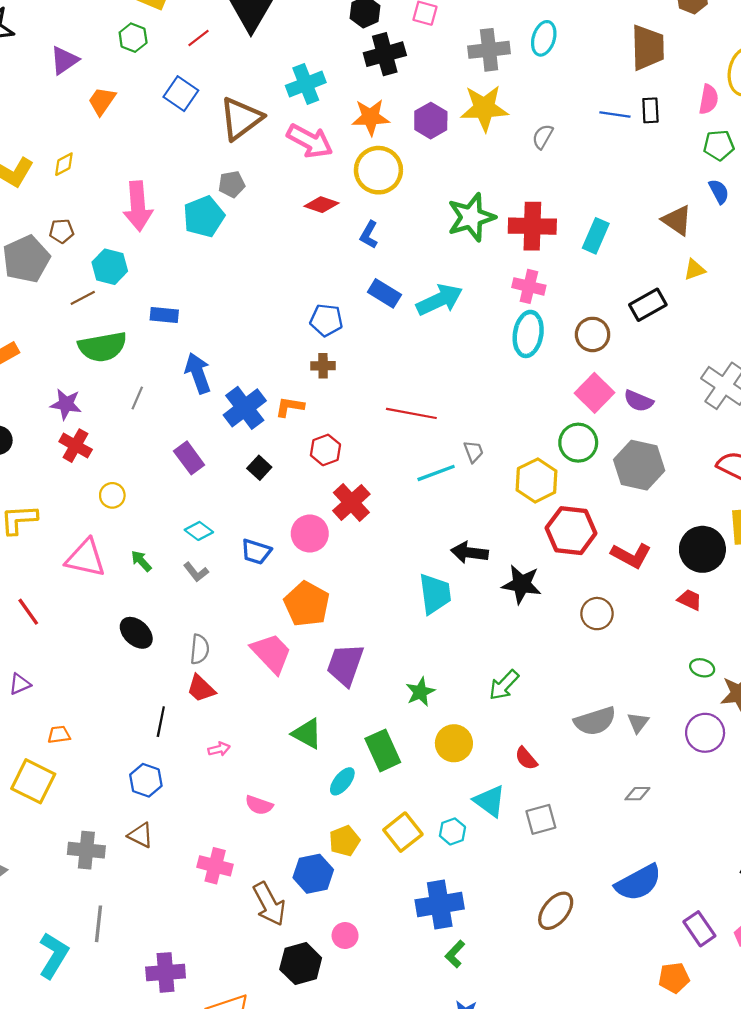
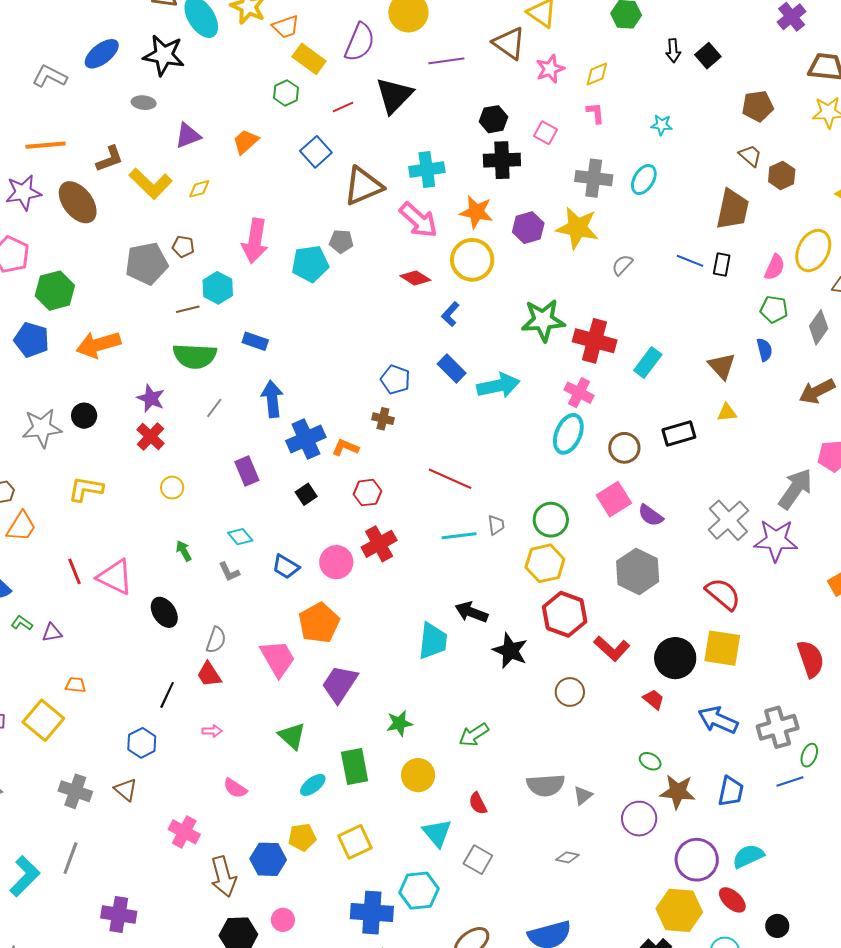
purple triangle: (64, 60) -> (188, 136), moved
green circle: (578, 443) -> (551, 520), moved
pink triangle: (86, 558) -> (115, 577), moved
gray square: (541, 819) -> (478, 860), turned 32
cyan hexagon: (452, 831) -> (419, 891), moved, size x1.6

